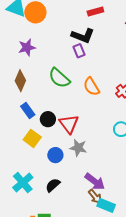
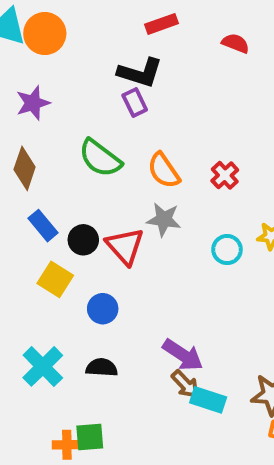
gray star: (78, 148) -> (164, 219), moved
black semicircle: (53, 185) -> (102, 368), turned 49

